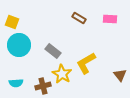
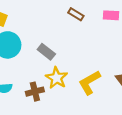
yellow L-shape: (86, 63) -> (89, 82), moved

